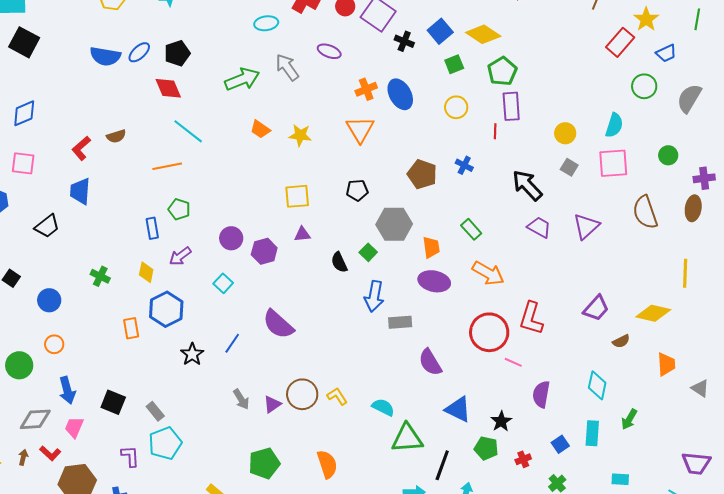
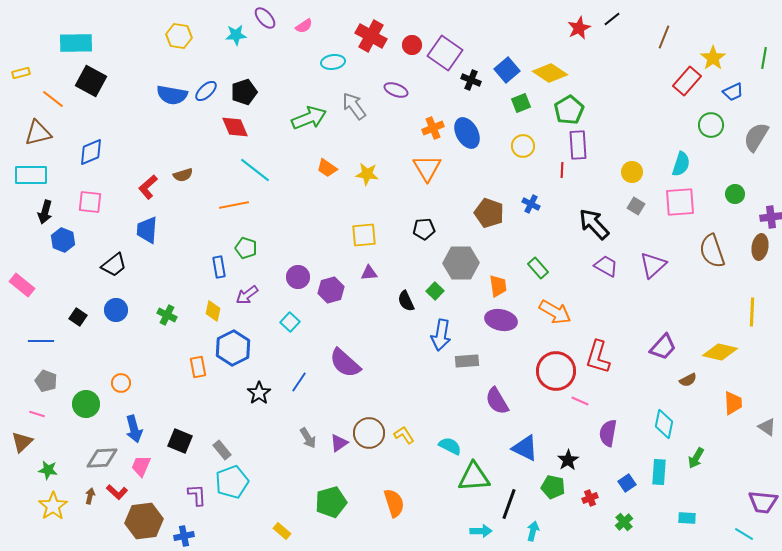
blue circle: (49, 300) -> (116, 310), moved

